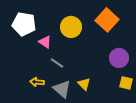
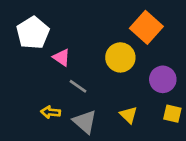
white pentagon: (24, 24) -> (33, 33), turned 30
yellow circle: (71, 27) -> (120, 57), moved
yellow triangle: (84, 84) -> (129, 115), moved

